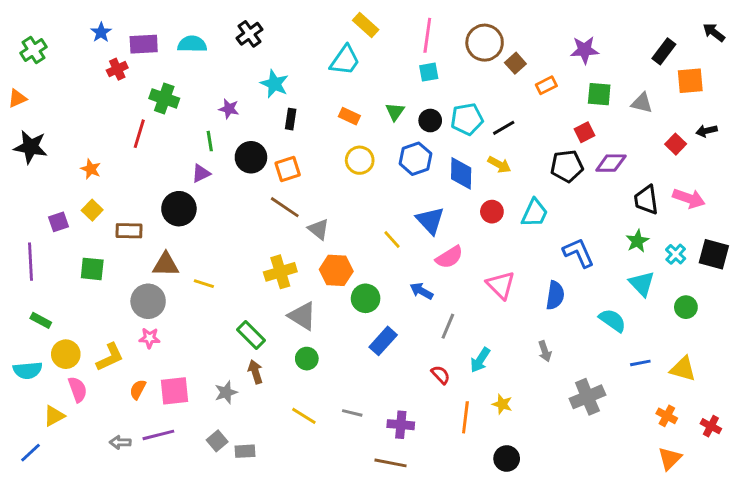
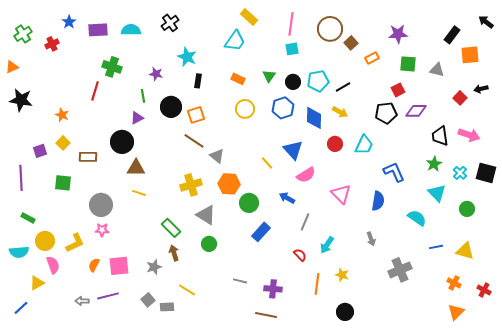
red cross: (117, 69) -> (52, 44), moved
brown triangle: (166, 265) -> (136, 168), moved
yellow line: (304, 416) -> (187, 290), moved

